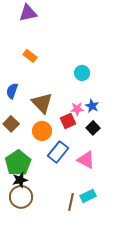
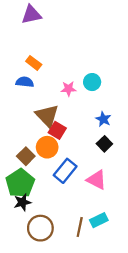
blue semicircle: (12, 91) -> (25, 82), moved, turned 77
pink star: (77, 109) -> (68, 89), moved
red square: (68, 121) -> (57, 130), moved, turned -35
brown square: (11, 124) -> (26, 156), moved
brown circle: (21, 197) -> (40, 228), moved

